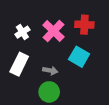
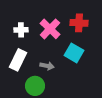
white cross: (22, 32) -> (21, 30), turned 32
green circle: (49, 92) -> (35, 86), moved

